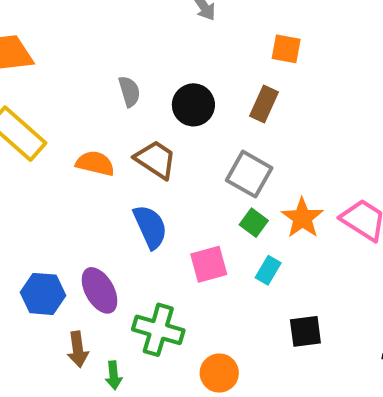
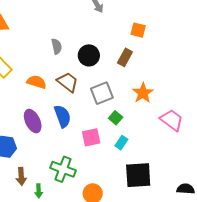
gray square: (249, 174) -> (102, 93), moved, turned 35
orange star: (302, 218) -> (143, 93), moved
purple ellipse: (100, 290) -> (33, 121), moved
black square: (305, 331) -> (138, 175), size x1.6

